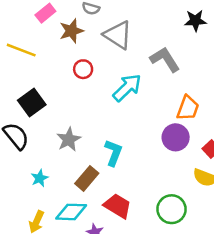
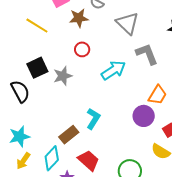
gray triangle: (118, 35) -> (127, 23), moved
gray star: (69, 139) -> (63, 76), moved
cyan star: (40, 178) -> (19, 136), moved, size x1.5
cyan diamond: (71, 212) -> (52, 158), turned -60

